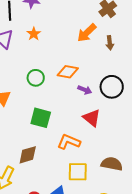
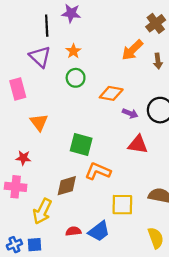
green circle: (36, 78) -> (76, 78), moved
red triangle: (92, 118) -> (138, 145), turned -30
orange L-shape: (69, 142) -> (98, 171), moved

